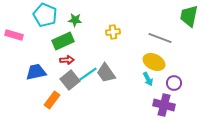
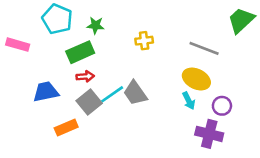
green trapezoid: (189, 16) -> (241, 20), turned 35
orange rectangle: (52, 100) -> (66, 128), turned 30

